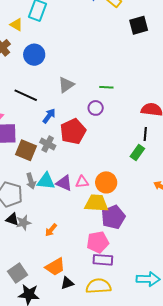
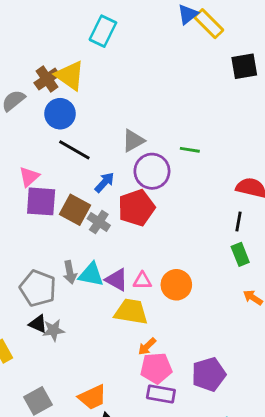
yellow triangle: (16, 25) -> (70, 76), moved, size x1.6
blue circle: (34, 55) -> (60, 114), moved
purple circle: (96, 108) -> (152, 171), moved, size x1.6
brown square: (26, 150) -> (75, 210), moved
green rectangle: (137, 153) -> (240, 254), moved, turned -63
yellow trapezoid: (96, 203) -> (131, 312), moved
purple pentagon: (113, 217) -> (209, 374), moved
orange arrow: (51, 230) -> (147, 346), moved

